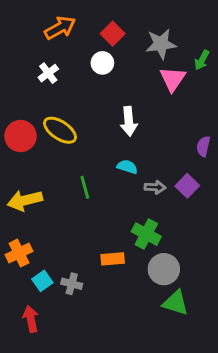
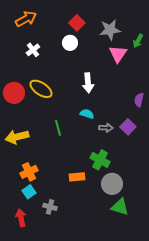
orange arrow: (60, 28) -> (26, 19), moved
orange cross: (19, 253) -> (29, 172), moved
gray cross: (72, 284) -> (50, 207), moved

